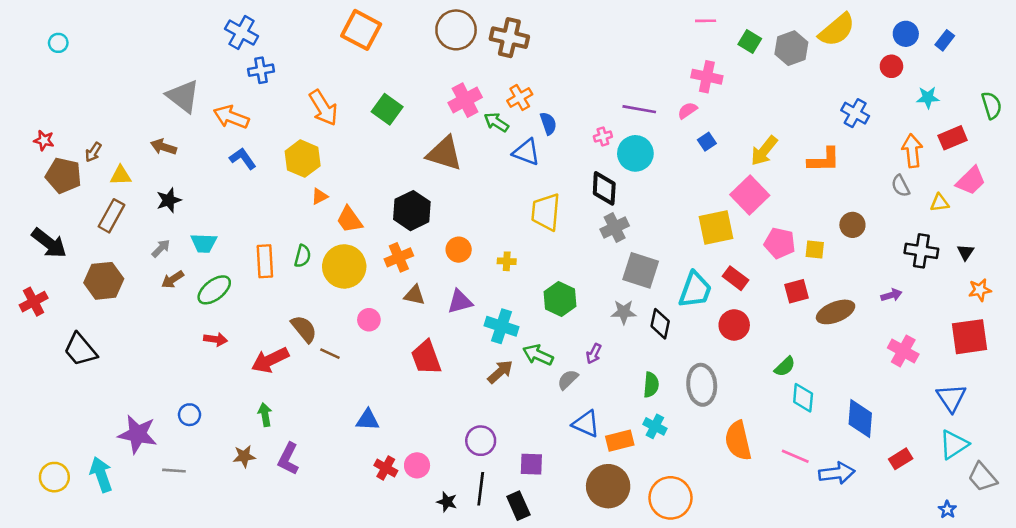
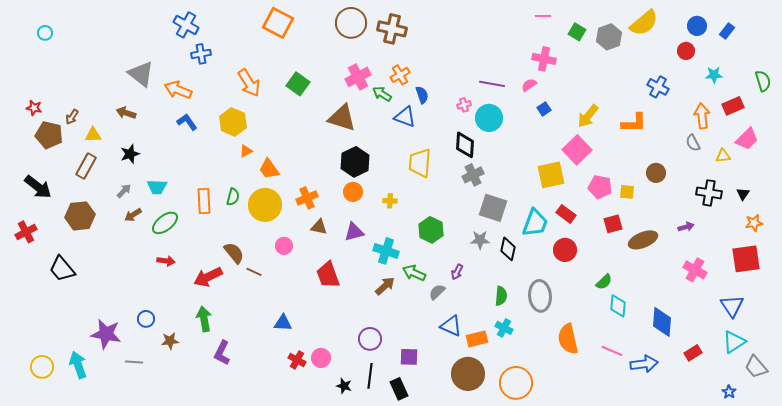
black hexagon: (412, 211) -> (355, 162), moved
green arrow: (265, 415) -> (204, 319), size x1.4
brown star: (244, 456) -> (170, 341), moved

